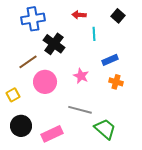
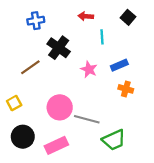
blue cross: (33, 19) -> (36, 21), size x0.7
pink star: (81, 76) -> (89, 69), moved
pink circle: (45, 82) -> (60, 107), moved
green trapezoid: (105, 129) -> (114, 140), turned 115

